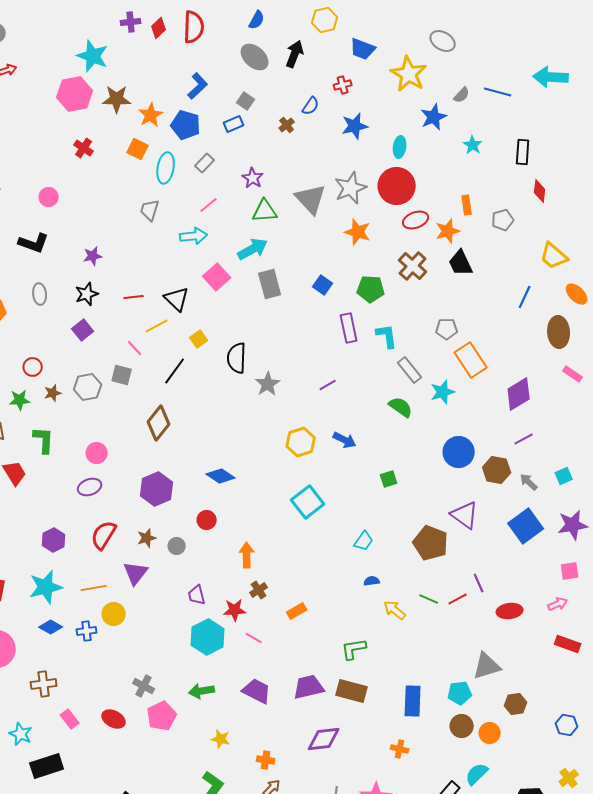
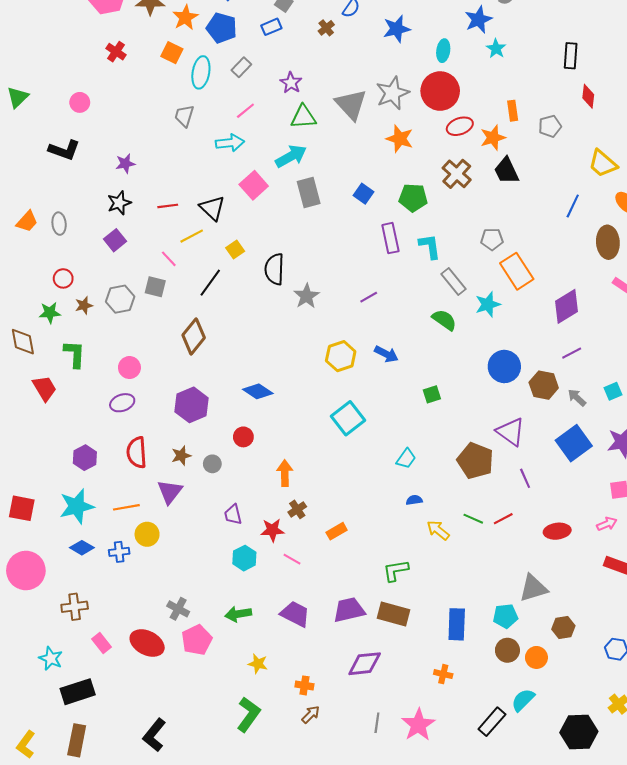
cyan star: (473, 145) -> (496, 49), moved
gray ellipse: (40, 294) -> (59, 224), moved
red semicircle: (104, 535) -> (137, 452), turned -36
purple line: (479, 583) -> (525, 478), moved
cyan hexagon: (208, 637) -> (244, 558), size x0.7
red ellipse: (114, 719) -> (147, 643), size x1.4

